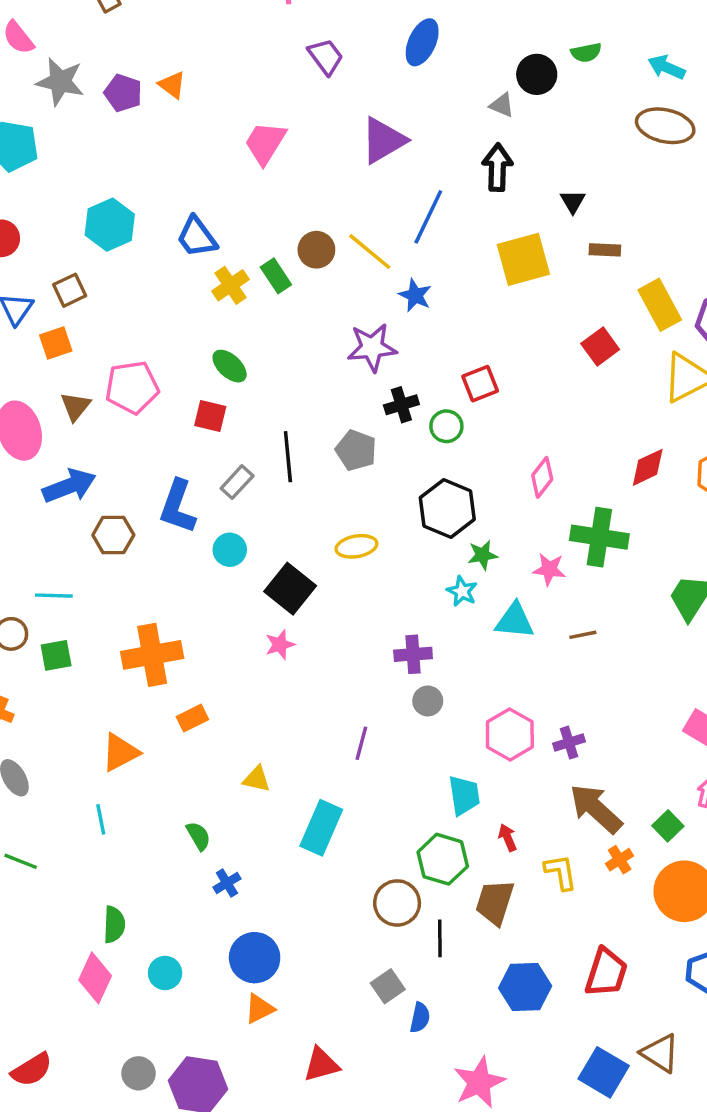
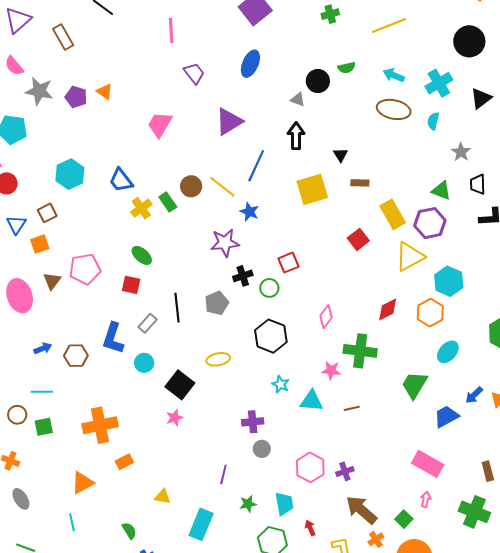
gray pentagon: (356, 450) -> (217, 303), turned 30
blue arrow: (69, 486) -> (43, 348), moved, size x0.6
green star: (483, 555) -> (248, 504), moved

